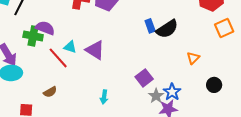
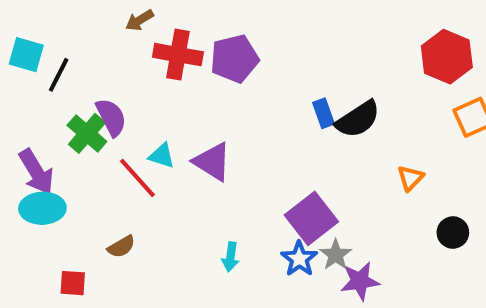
purple semicircle: (45, 28) -> (111, 117), turned 42
green cross: (33, 36) -> (87, 133), turned 30
purple square: (144, 78) -> (311, 218), size x1.4
blue star: (172, 92) -> (299, 259), moved

